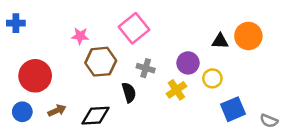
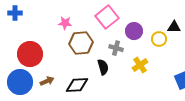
purple circle: (188, 63) -> (134, 31), moved
yellow circle: (212, 78) -> (159, 39), moved
blue circle: (22, 112) -> (20, 82), size x1.6

